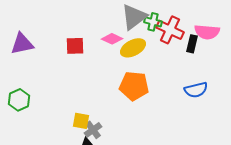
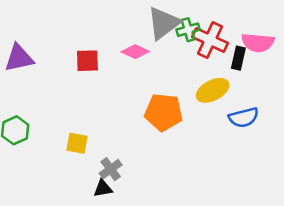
green cross: (153, 22) -> (188, 30), turned -30
yellow ellipse: (133, 48) -> (213, 90), moved
yellow square: (81, 121) -> (77, 143), moved

